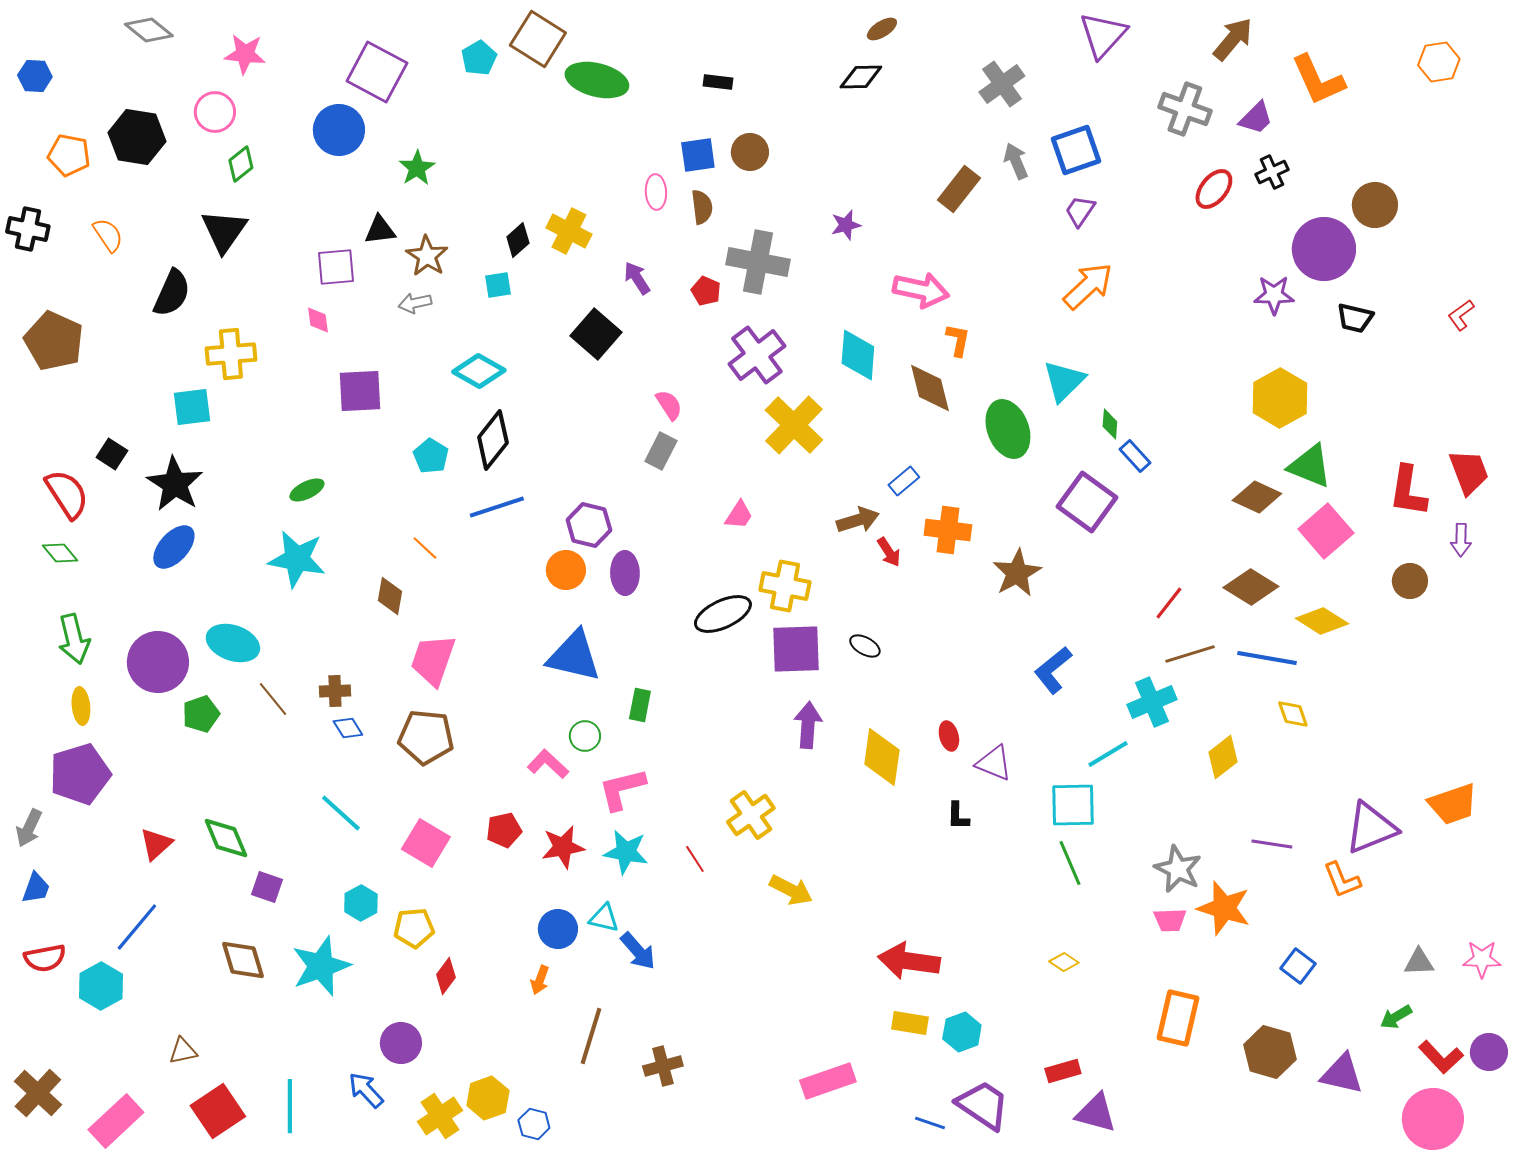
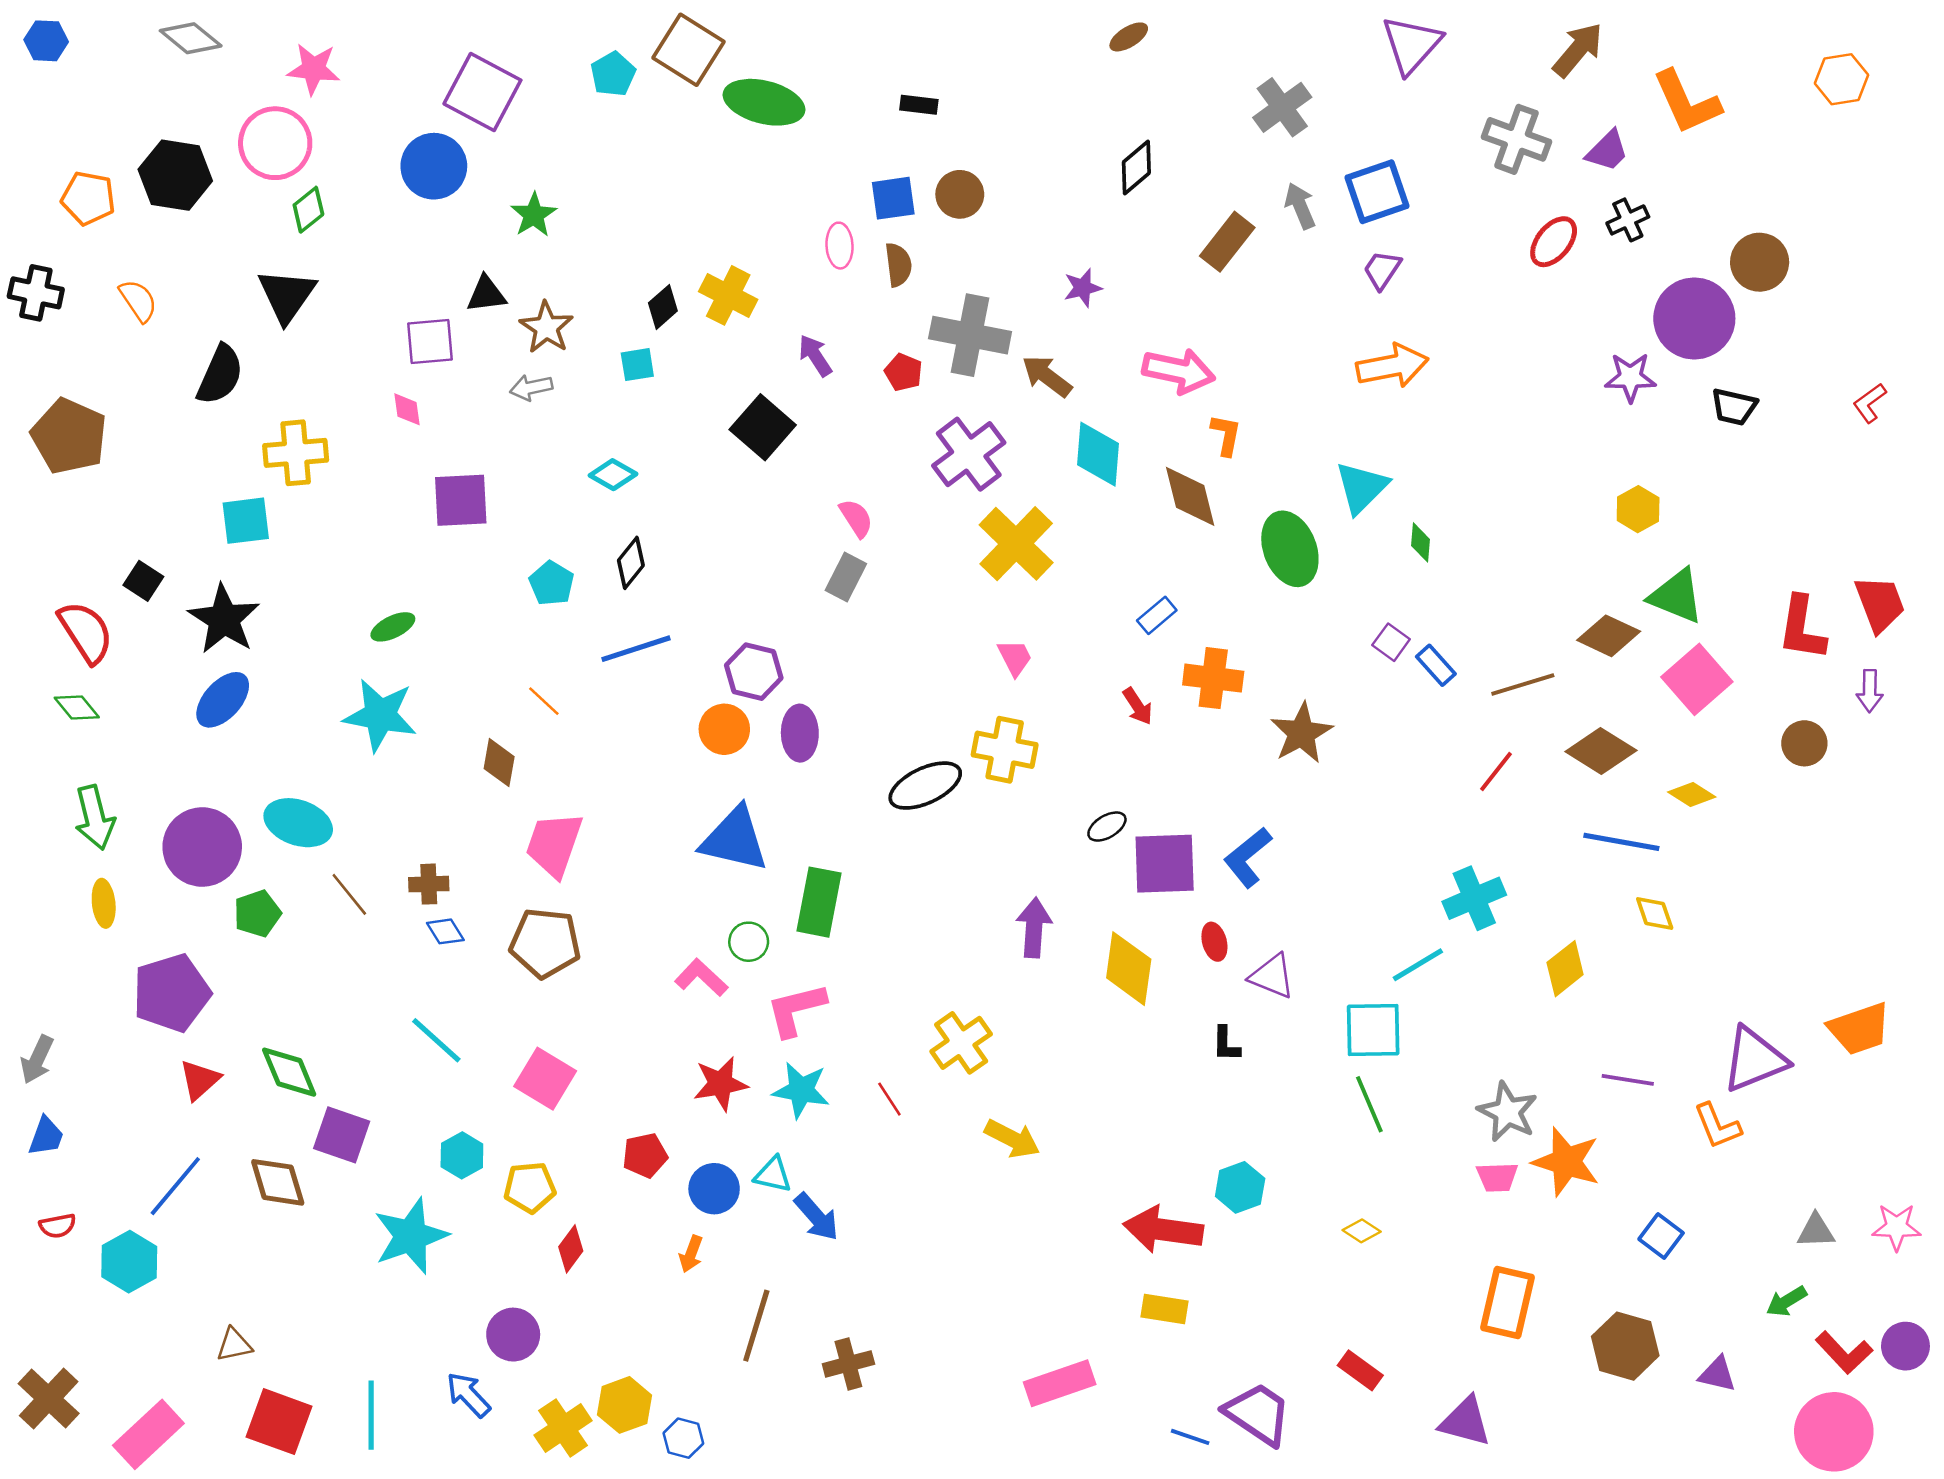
blue hexagon: (35, 76) -> (46, 41), moved
black diamond: (861, 77) -> (1136, 167), moved, turned -39
pink circle: (215, 112) -> (275, 143), size x1.4
orange arrow: (1088, 286) -> (1392, 366), turned 32
cyan diamond: (479, 371) -> (613, 475), size x0.7
yellow hexagon: (1280, 398) -> (1638, 509), size x0.6
black diamond: (493, 440) -> (631, 563), size x0.7
blue rectangle: (1135, 456) -> (1436, 665), moved
purple square: (1087, 502) -> (1391, 642), size x0.5
pink trapezoid: (739, 515) -> (1015, 658), moved, turned -60
brown arrow: (858, 520) -> (1047, 376), moved, turned -126
yellow diamond: (1322, 621) -> (1692, 795), size x0.7
black ellipse: (865, 646) -> (1107, 827), turned -60
purple square: (796, 649) -> (1165, 864), moved
brown line: (1190, 654) -> (1523, 684), moved
blue L-shape: (1053, 670) -> (1248, 857), moved
green rectangle: (640, 705) -> (819, 902), size x1.6
purple pentagon: (80, 774) -> (171, 993), moved
red pentagon: (504, 830) -> (645, 1155), moved
purple square: (267, 887) -> (342, 1135), size x1.4
red semicircle: (45, 958) -> (58, 1226), size x0.7
brown diamond: (243, 960) -> (278, 1182), moved
cyan hexagon: (962, 1032) -> (1240, 1187), moved
red rectangle: (1063, 1071) -> (1360, 1370), turned 52
purple triangle: (1342, 1074) -> (1717, 1374), size x0.7
red square: (218, 1111) -> (279, 1422), turned -36
purple triangle: (1096, 1113) -> (1465, 1422), moved

